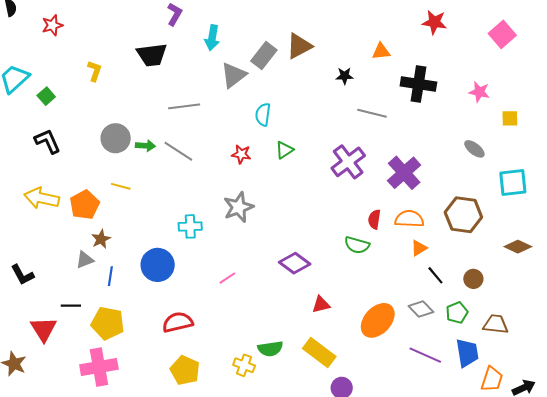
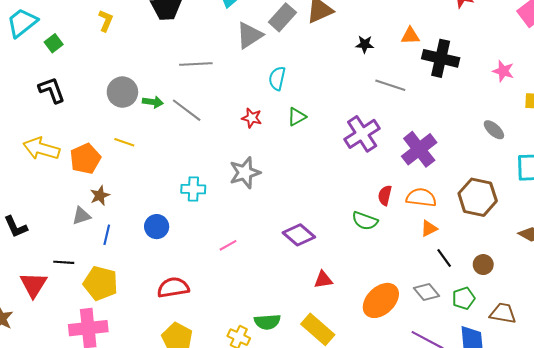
orange triangle: (381, 51) -> (410, 36), moved
blue circle: (158, 265) -> (157, 227), size x0.7

